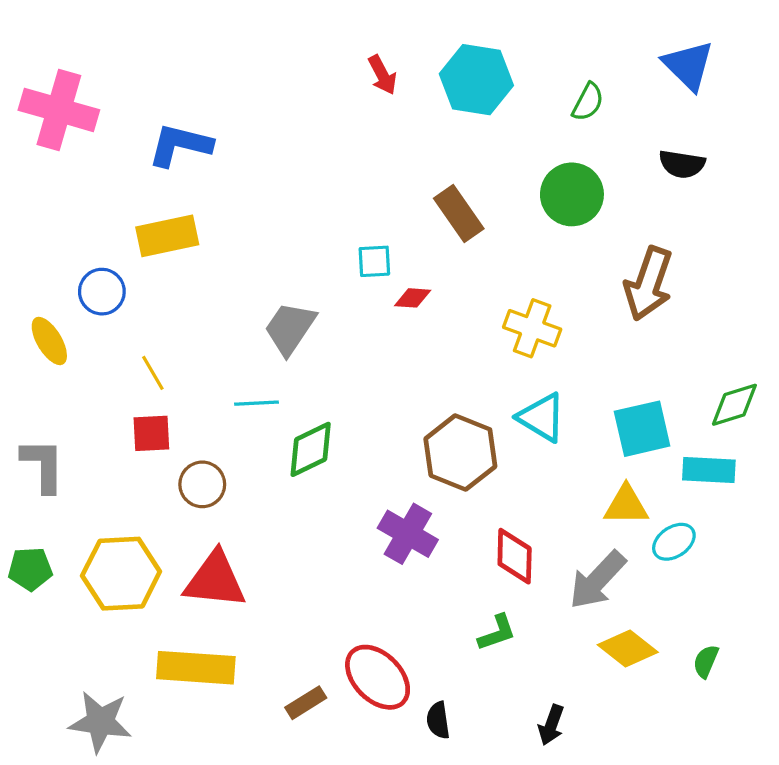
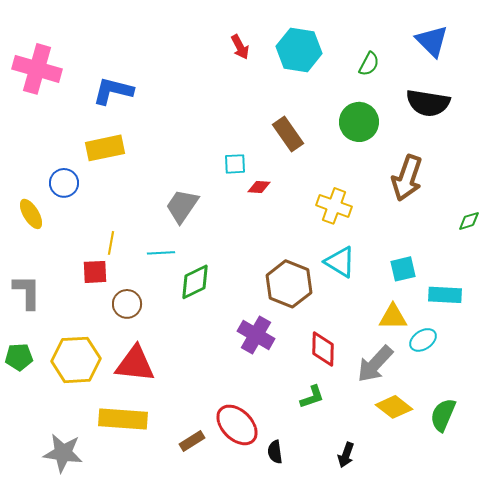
black semicircle: (682, 164) -> (428, 103), size x1.5
yellow line: (153, 373) -> (111, 243), moved, turned 40
green diamond: (734, 405) -> (469, 221), moved, size x0.7
cyan square: (642, 429) -> (403, 269), size x0.7
green semicircle: (706, 661) -> (443, 415), size x1.6

